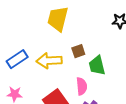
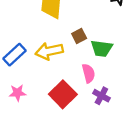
green trapezoid: (97, 66) -> (102, 48), turned -60

